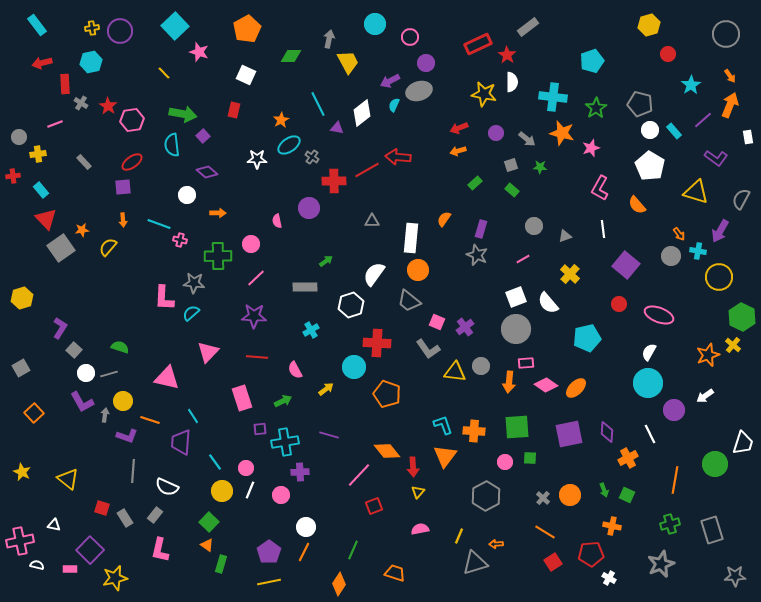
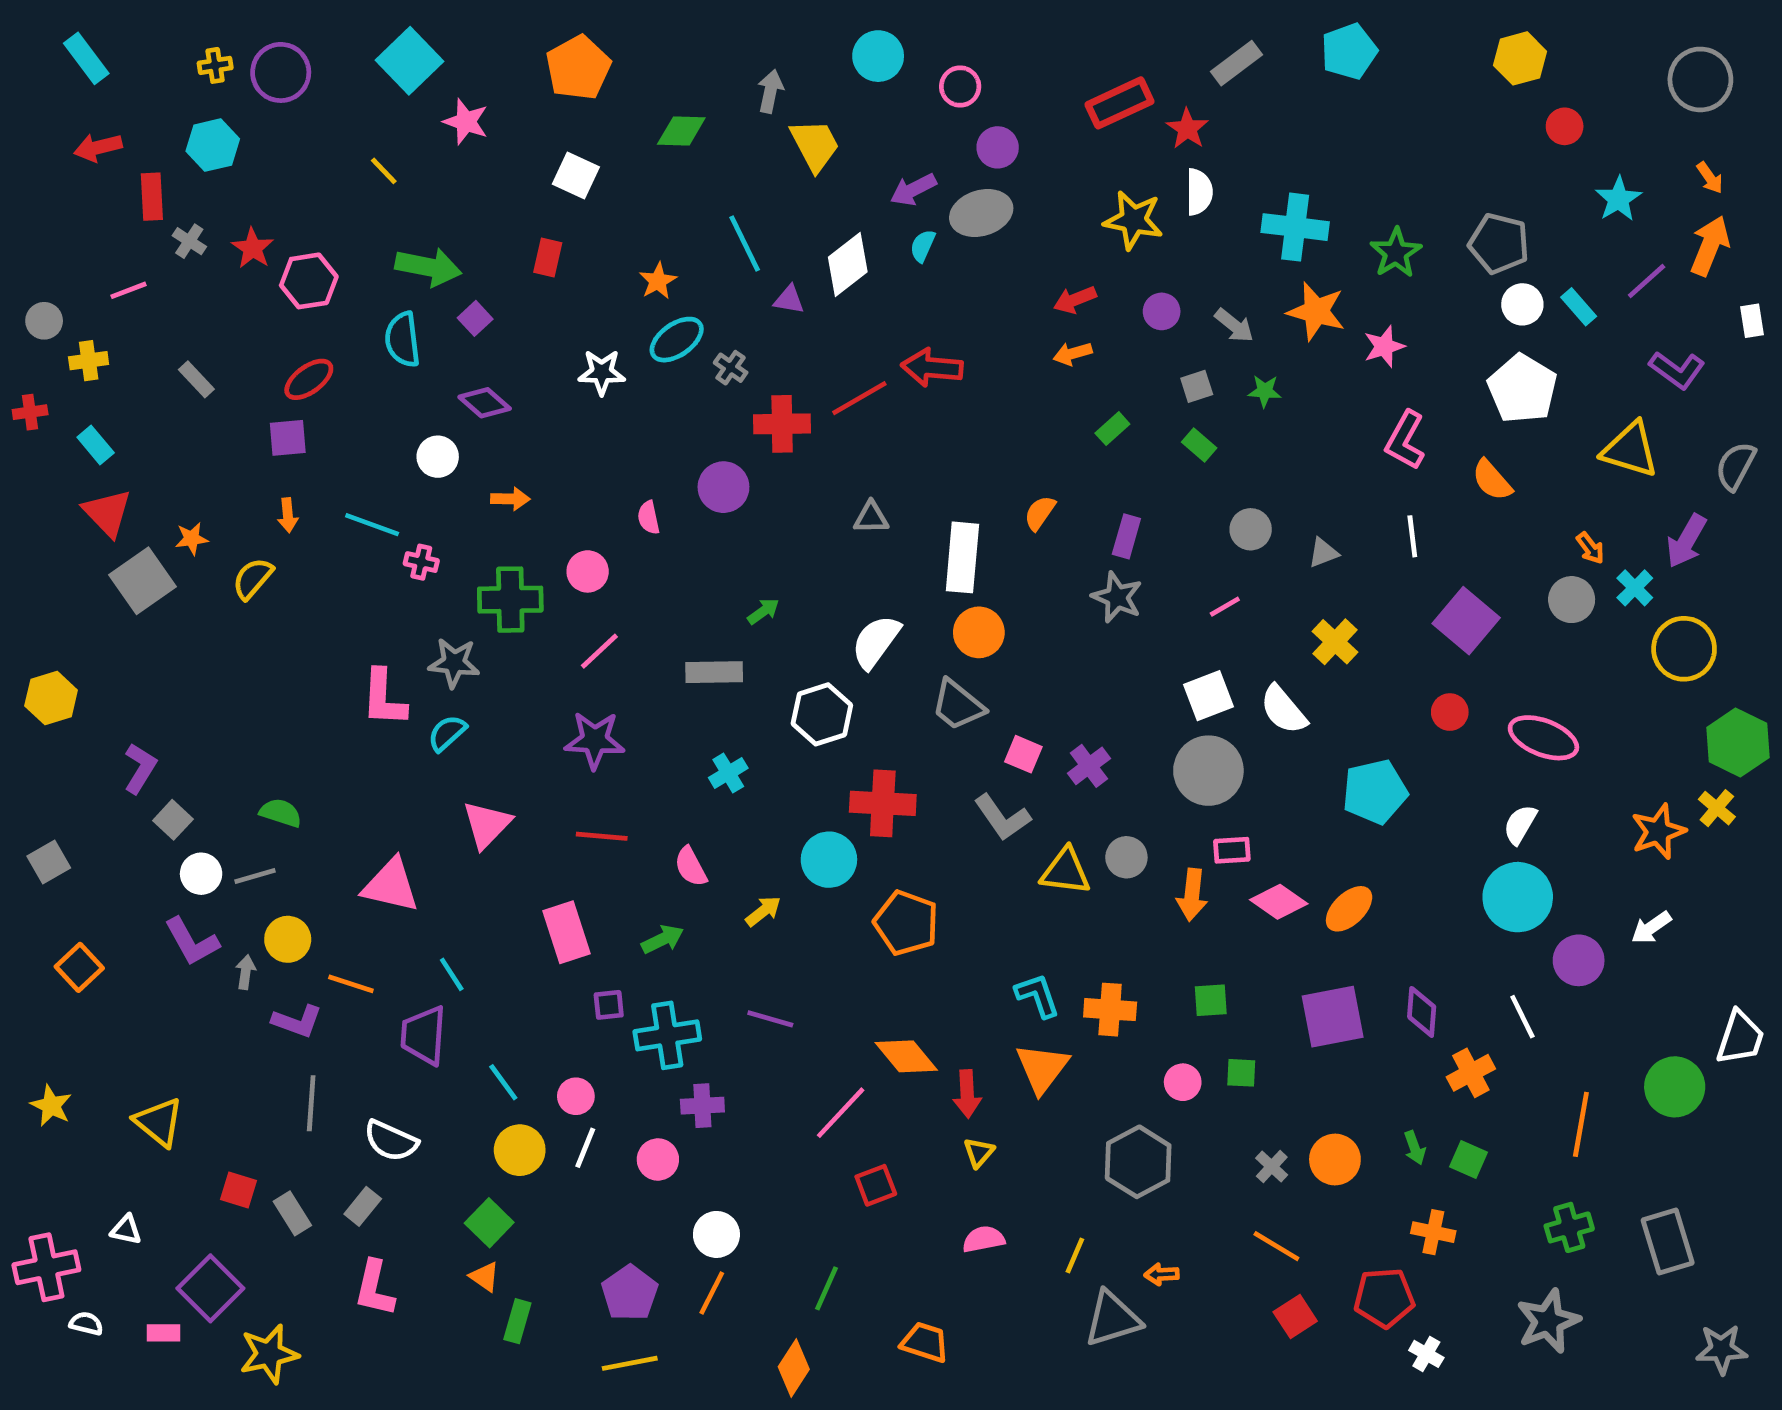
cyan pentagon: (592, 61) -> (1349, 51), moved
cyan cross: (698, 251) -> (1635, 588), turned 35
green square: (517, 427) -> (1211, 1000), size x0.6

